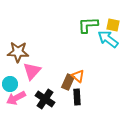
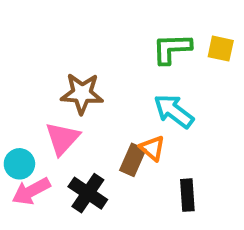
cyan arrow: (108, 39) -> (174, 111), moved
brown star: (18, 52) -> (82, 94), moved
black rectangle: (77, 97) -> (187, 195), moved

